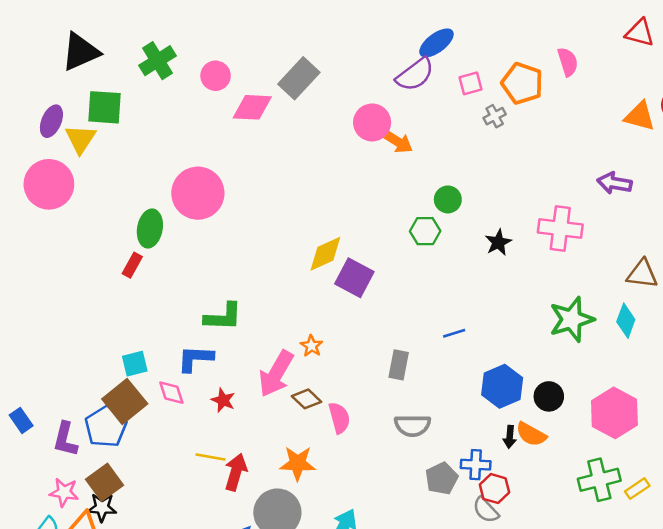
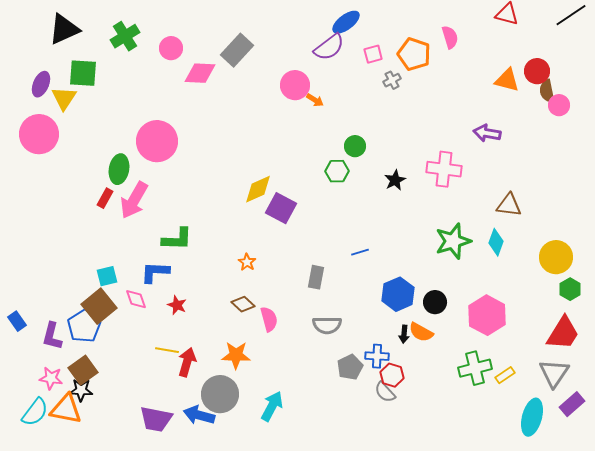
orange arrow: (397, 141) -> (315, 100), size x0.7
pink arrow: (276, 374) -> (134, 200), moved

